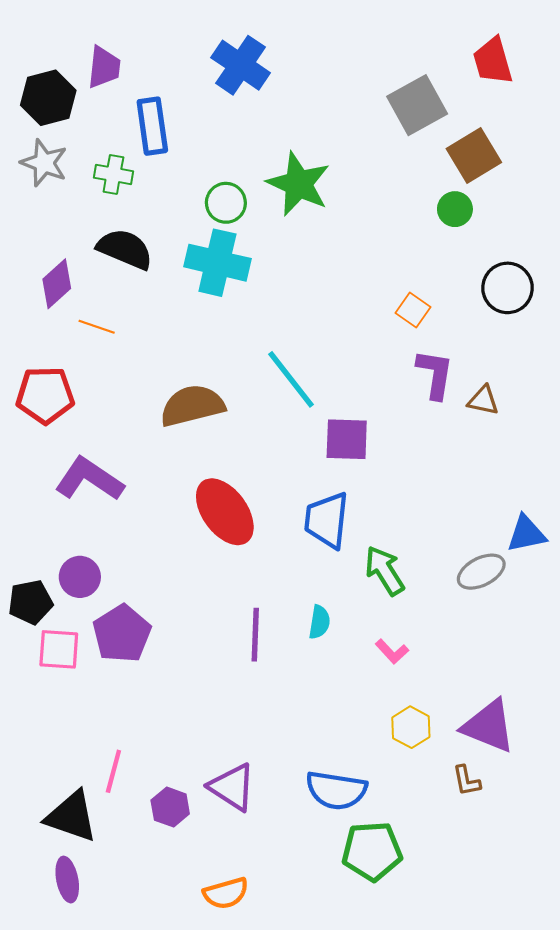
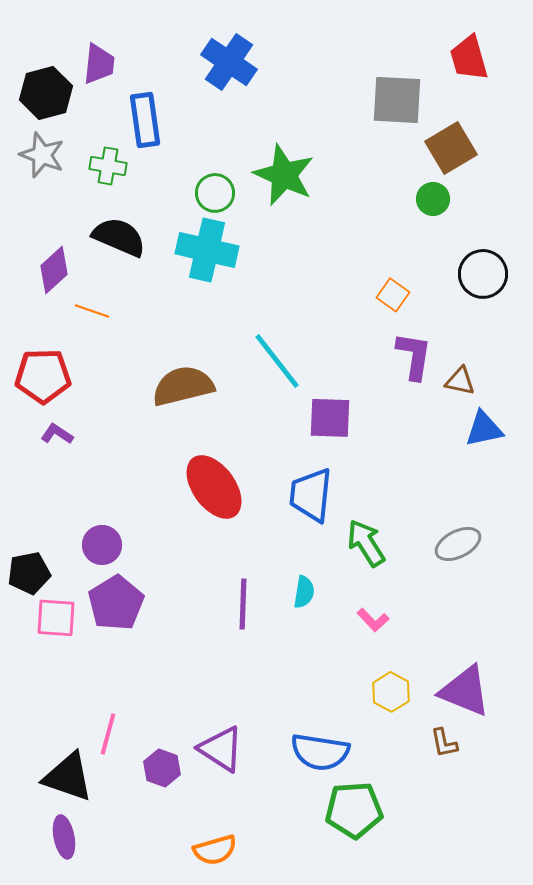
gray square: (417, 105) -> (397, 100), turned 32
purple L-shape: (89, 479) -> (57, 434), moved, size x0.5
blue triangle: (526, 534) -> (484, 429), moved
purple circle: (80, 577) -> (102, 545), moved

